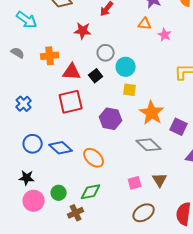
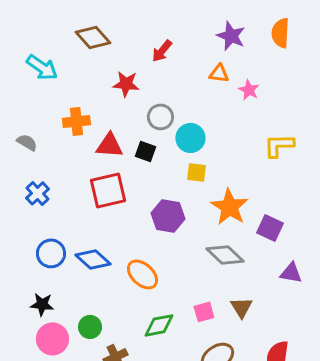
gray semicircle: (18, 53) -> (27, 142), moved
black square: (96, 76) -> (145, 151), turned -32
green diamond: (91, 192) -> (159, 325), moved

